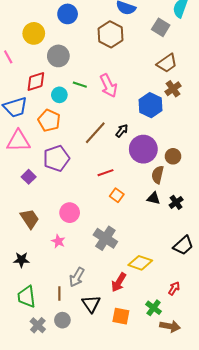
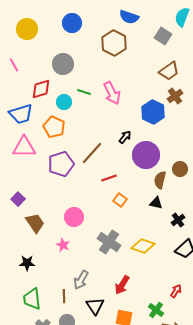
yellow circle: (34, 33) -> (27, 29), moved
brown line: (95, 133) -> (92, 153), moved
brown circle: (173, 156) -> (180, 169), moved
purple square: (29, 177) -> (18, 199), moved
black cross: (176, 202) -> (178, 220), moved
yellow diamond: (140, 263) -> (143, 246), moved

